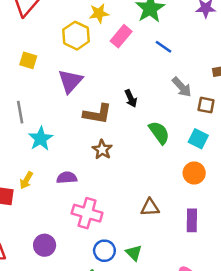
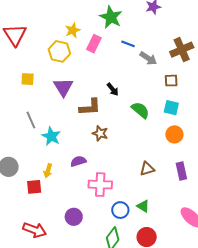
gray arrow: (182, 87) -> (148, 58), moved

